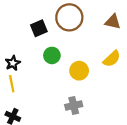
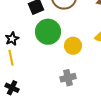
green circle: (52, 55) -> (48, 32), size x1.6

